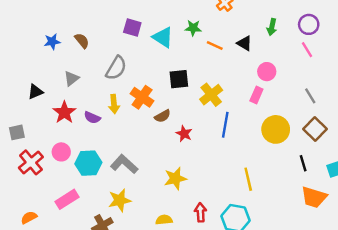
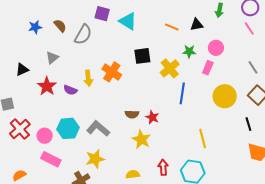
green star: (193, 28) -> (189, 51), moved
black triangle: (244, 43) -> (197, 25), turned -40
gray semicircle: (116, 68) -> (83, 35), moved
brown semicircle: (163, 116) -> (132, 114), moved, turned 32
red star: (184, 134) -> (152, 117), moved
pink circle: (61, 152) -> (45, 136), moved
yellow star: (175, 178) -> (141, 139), turned -30
pink rectangle: (67, 199) -> (51, 159), turned 60

